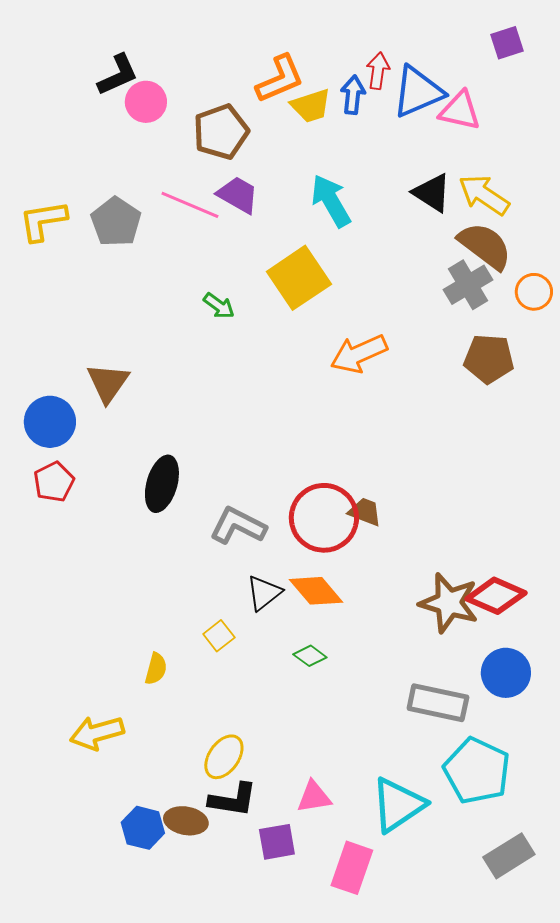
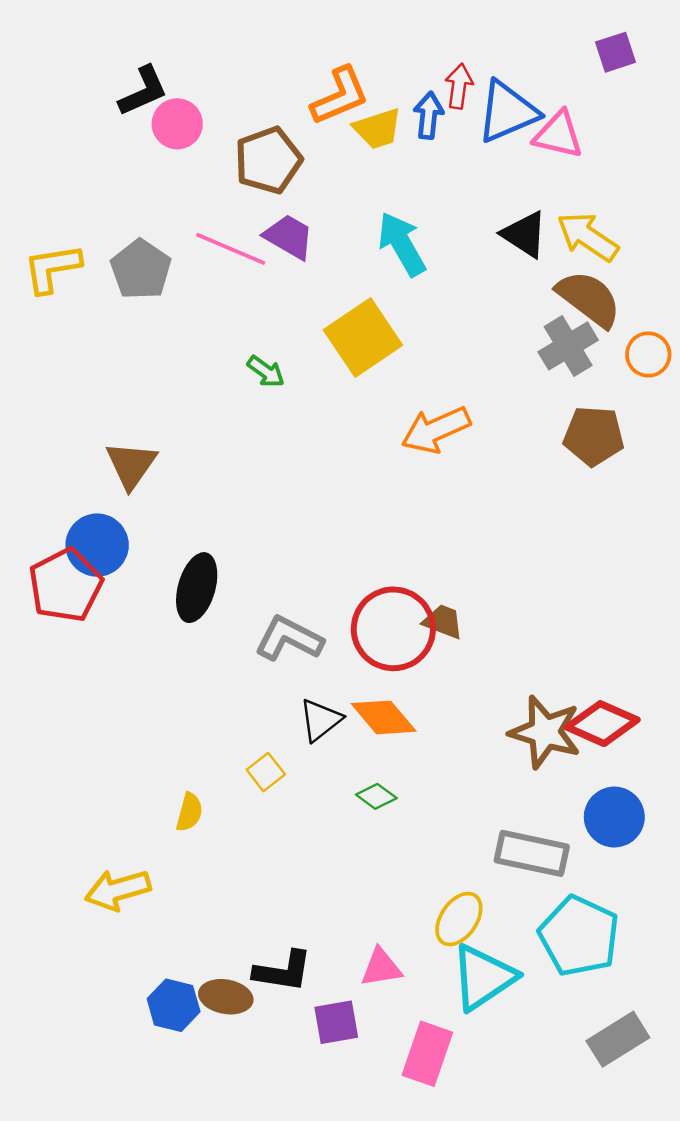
blue circle: (50, 422) -> (97, 545), moved
red pentagon: (54, 482) -> (66, 585), size x1.5
yellow ellipse: (224, 757) -> (459, 919), moved

